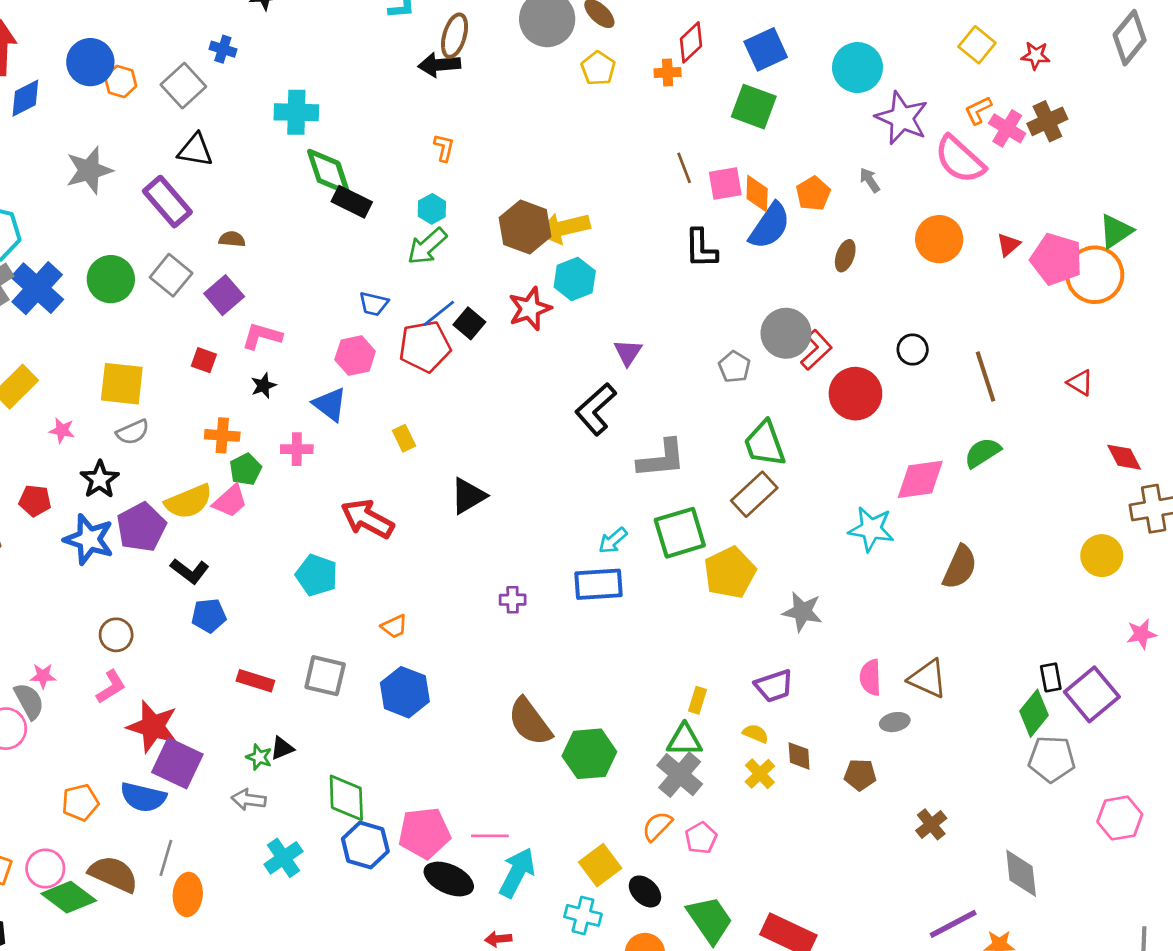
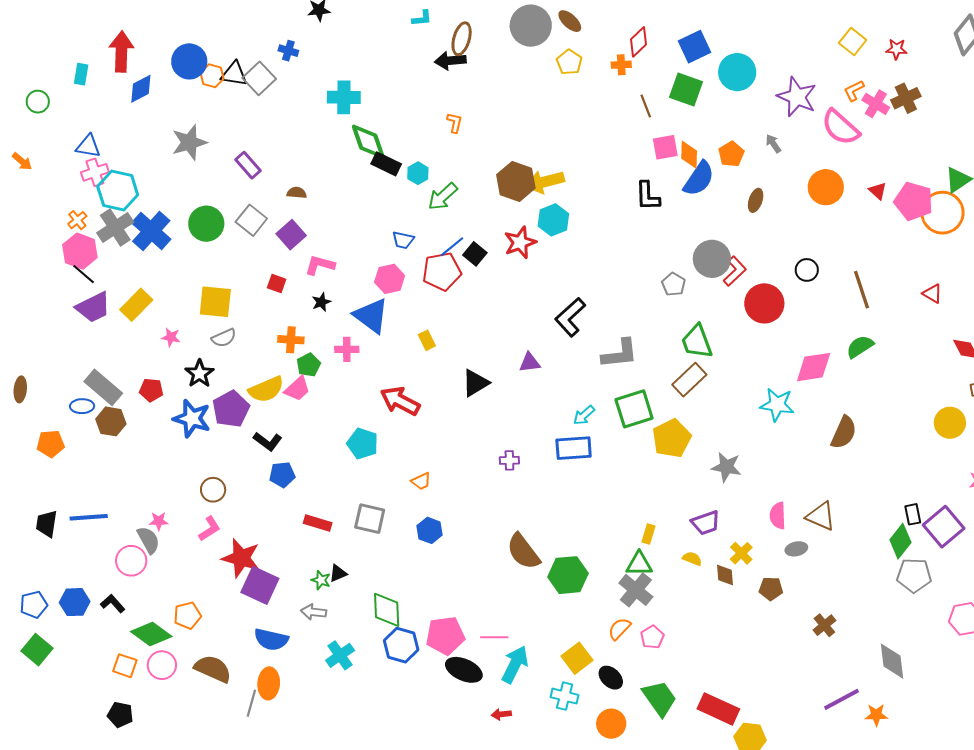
cyan circle: (858, 68) -> (737, 72), moved
black triangle: (195, 150) -> (234, 74), moved
brown line: (684, 168) -> (646, 106), moved
purple rectangle: (167, 202) -> (248, 165), size x0.7
cyan hexagon: (432, 209) -> (418, 173), moved
red triangle: (1009, 245) -> (878, 191), turned -36
purple triangle: (628, 352) -> (530, 363), moved, turned 50
blue triangle: (330, 404) -> (371, 316), size x1.4
blue hexagon: (405, 692) -> (430, 530), size x0.7
yellow cross: (760, 774) -> (741, 553), moved
blue semicircle: (143, 797) -> (271, 639), moved
gray line: (166, 858) -> (251, 703), moved
green diamond: (69, 897) -> (151, 634), moved

